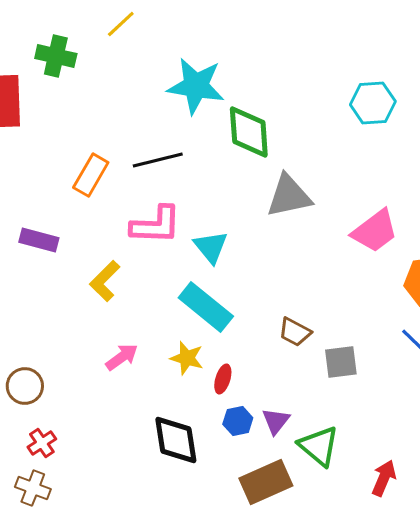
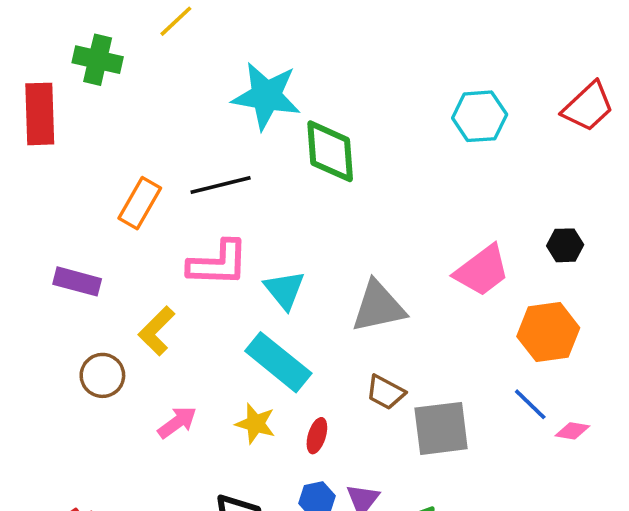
gray triangle: (289, 196) -> (378, 307), moved
gray square: (341, 362) -> (441, 428), size x1.4
red ellipse: (223, 379) -> (317, 436), moved
brown circle: (25, 386) -> (102, 375), moved

